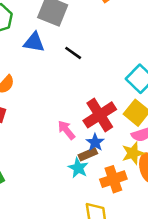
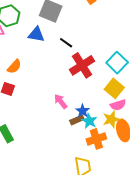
red cross: (100, 115) -> (82, 65), moved
cyan star: (78, 168) -> (89, 121), moved

